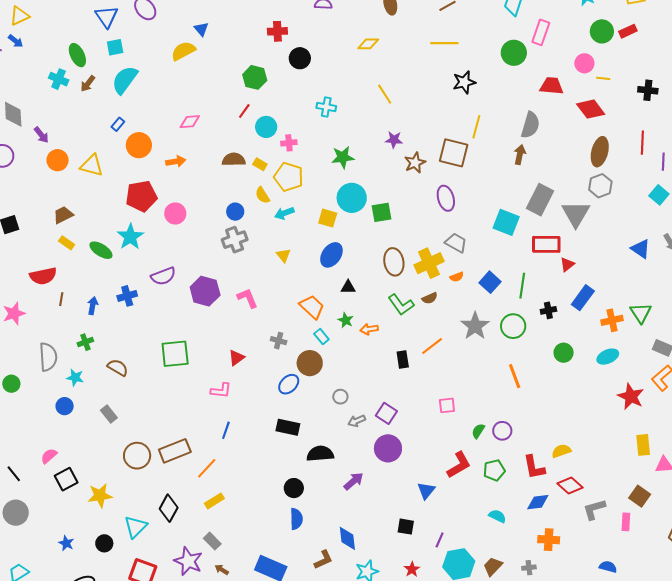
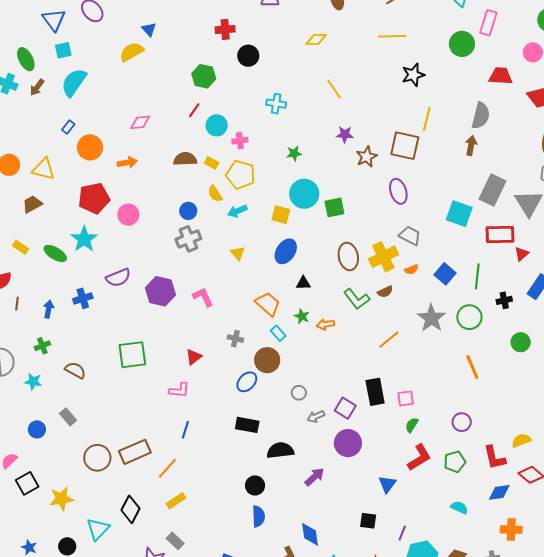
green star: (343, 157) -> (294, 153), size x0.7
brown trapezoid: (63, 215) -> (32, 204), moved
black rectangle: (403, 360) -> (375, 392), moved, size x1.5
blue circle: (65, 406) -> (37, 429), moved
green semicircle: (478, 431) -> (412, 425), moved

